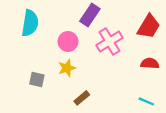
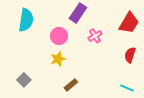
pink cross: (109, 41) -> (95, 36), size x0.6
red semicircle: (150, 63) -> (130, 55), turned -77
gray square: (37, 80) -> (24, 80), moved, turned 32

